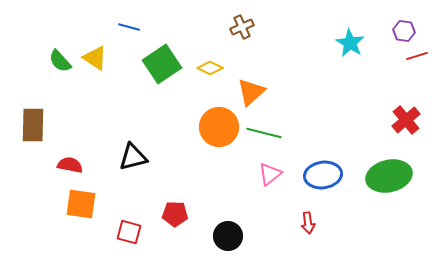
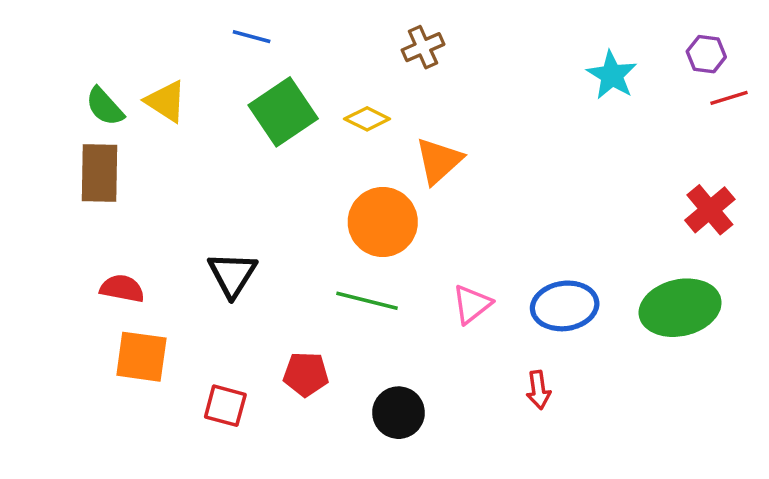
blue line: (129, 27) -> (252, 37), moved
brown rectangle: (33, 125) -> (99, 173), moved
green line: (264, 133) -> (367, 301), moved
black triangle: (133, 157) -> (232, 274), turned -44

